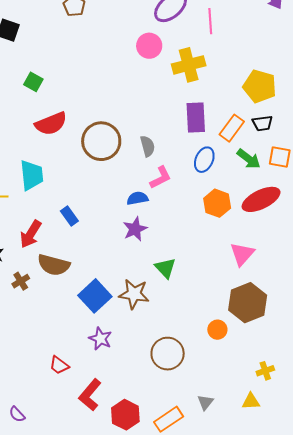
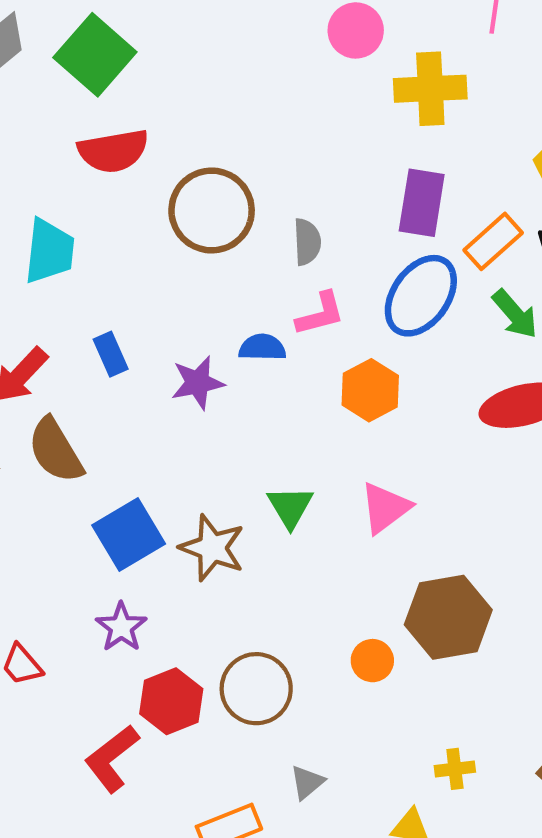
green square: (33, 82) -> (95, 55), size x1.8
blue ellipse: (204, 160) -> (421, 296), size x1.5
orange hexagon: (217, 203) -> (370, 390), moved
purple star: (135, 229) -> (198, 383), moved
pink triangle: (242, 254) -> (385, 508), moved
brown semicircle: (54, 265) -> (55, 450), turned 32
red L-shape: (90, 395) -> (112, 758), moved
gray triangle: (205, 402) -> (307, 782), moved
red hexagon: (125, 415) -> (171, 701), moved

